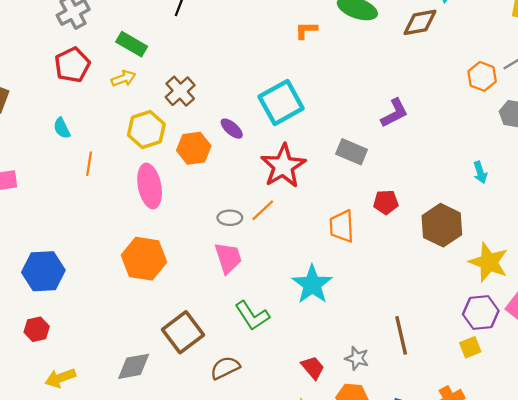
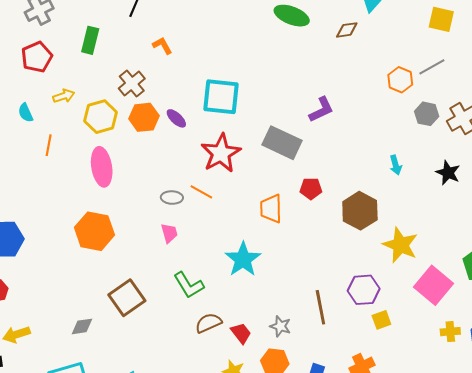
brown diamond: (420, 22) -> (347, 30), size x0.7
orange L-shape: (306, 30) -> (162, 46), moved, turned 60
green rectangle: (132, 44) -> (90, 40), turned 72
yellow arrow: (123, 78) -> (64, 96), moved
cyan square: (281, 102) -> (221, 97), turned 33
orange hexagon: (194, 148) -> (144, 117), moved
gray rectangle: (352, 152) -> (282, 143), size x1.4
orange line: (263, 210) -> (201, 192), turned 70
pink trapezoid: (228, 258) -> (169, 233), size x0.7
purple hexagon: (481, 312) -> (364, 290), moved
gray diamond: (134, 366) -> (82, 326), size x0.7
brown semicircle: (225, 368) -> (208, 323), moved

